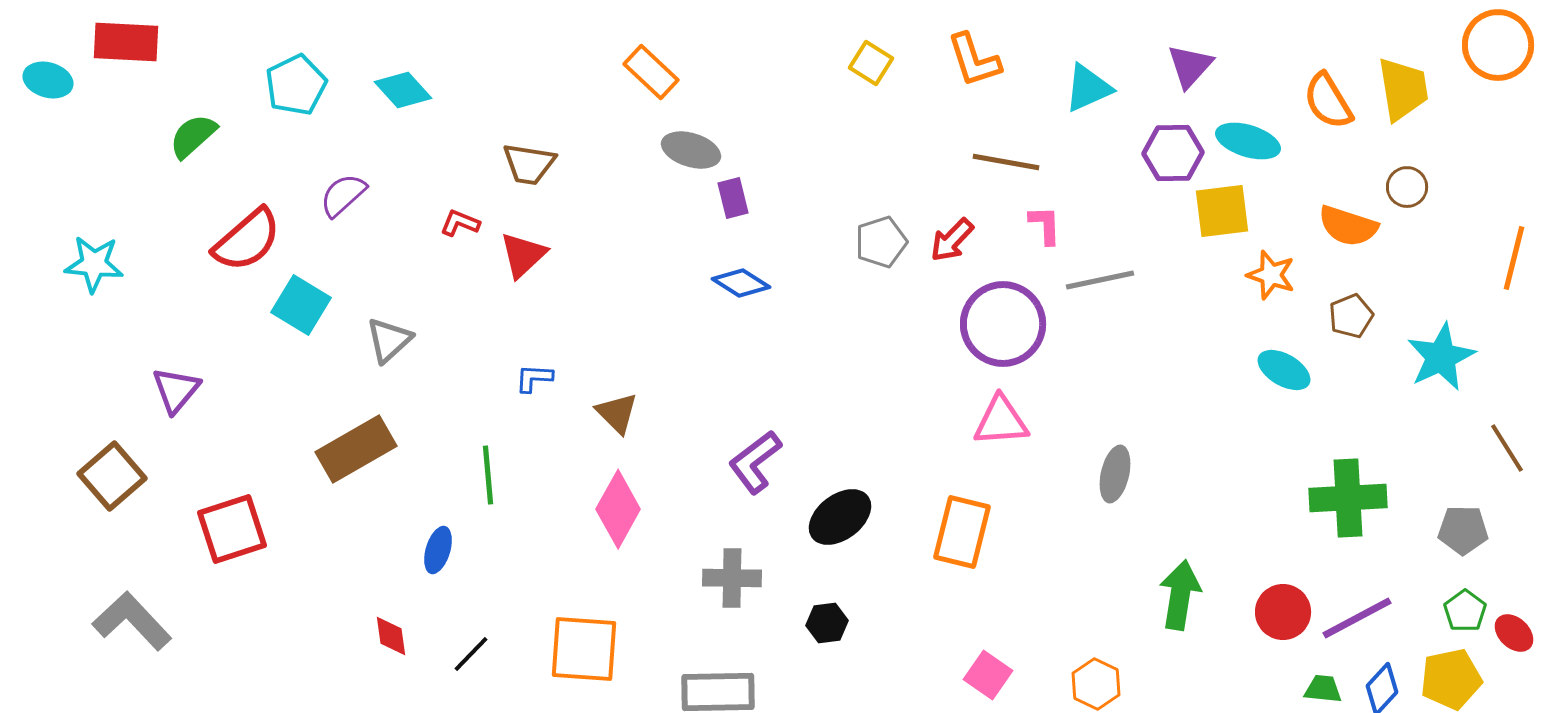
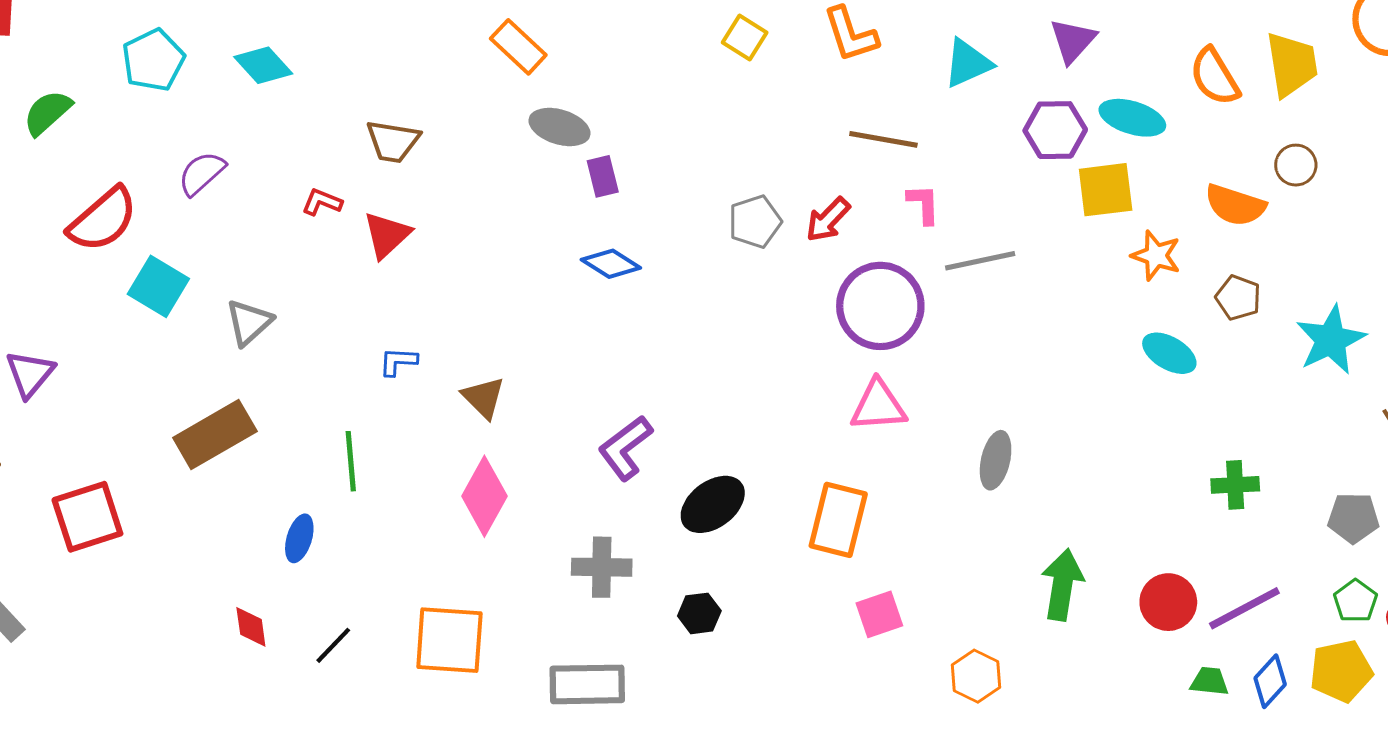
brown pentagon: (1351, 316) -> (1238, 298), turned -30
green cross: (1348, 498) -> (1235, 485), size x0.6
pink square: (988, 675) -> (879, 614), moved, turned 36

